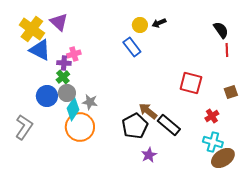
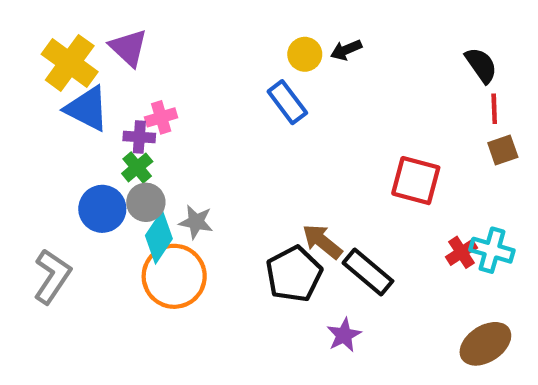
brown square: (231, 92) -> (503, 150), moved
cyan cross: (213, 142) -> (492, 250), moved
purple star: (149, 155) -> (344, 335), moved

